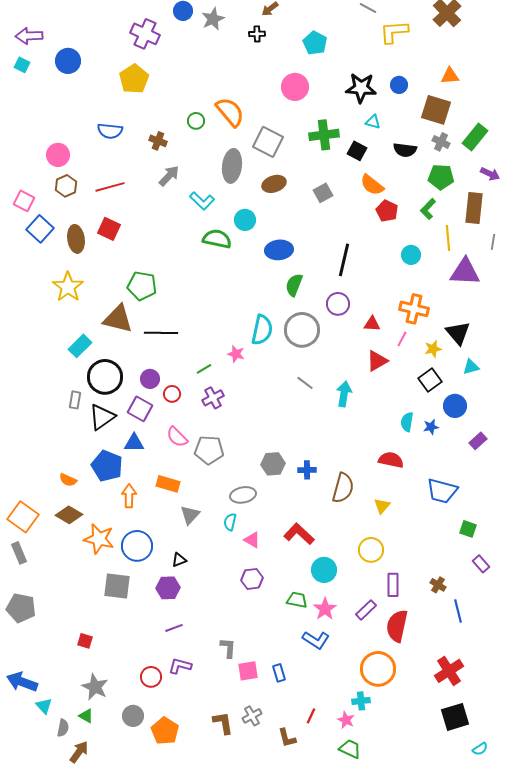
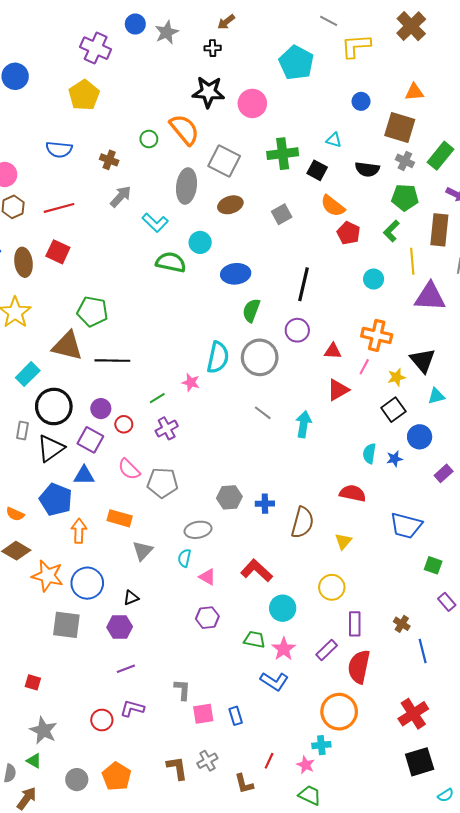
cyan pentagon: (315, 43) -> (296, 63), moved, size x1.4
black star: (361, 88) -> (208, 92), moved
gray circle: (133, 716) -> (77, 780), moved

